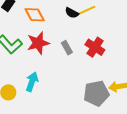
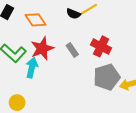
cyan arrow: (32, 82) -> (32, 68), moved
gray pentagon: (96, 93) -> (107, 77), moved

